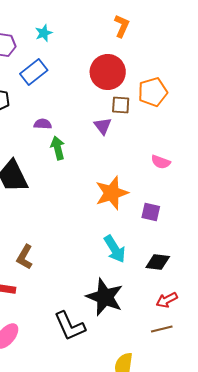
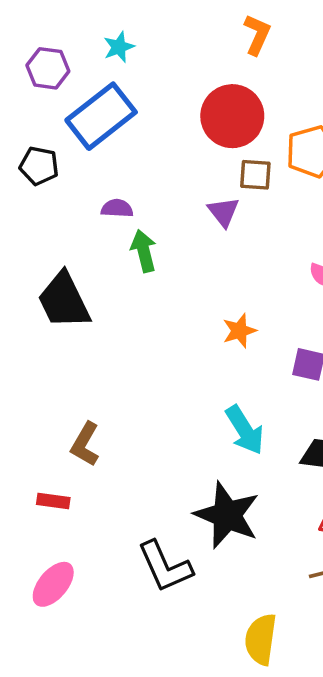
blue rectangle: (34, 72) -> (101, 116), size x1.4
orange star: (112, 193) -> (239, 331), size x0.6

